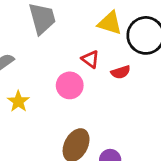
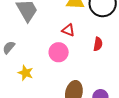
red semicircle: (121, 72) -> (98, 44), moved, turned -48

